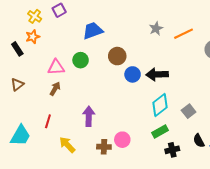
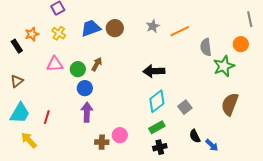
yellow cross: (35, 16) -> (59, 33), moved
brown circle: (117, 56) -> (115, 28), moved
green circle: (81, 60) -> (78, 69), moved
blue circle: (133, 74) -> (85, 88), moved
brown arrow: (55, 89) -> (97, 64), moved
cyan trapezoid: (20, 136) -> (20, 113), moved
yellow arrow: (67, 145) -> (29, 140), moved
black cross: (172, 150) -> (160, 147), moved

